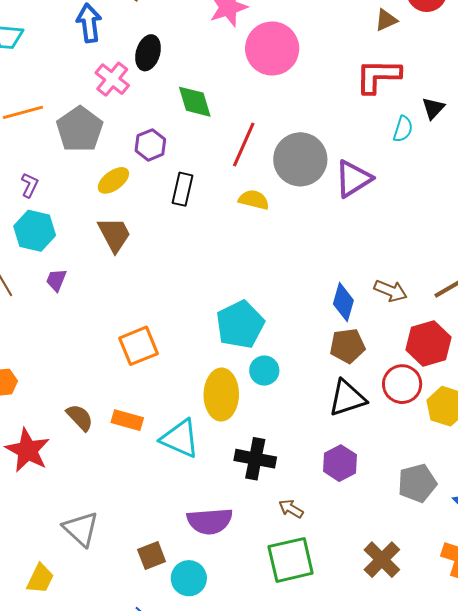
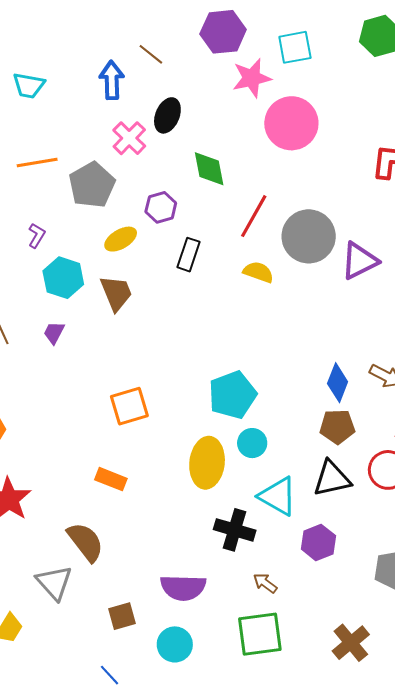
cyan hexagon: (35, 231) -> (63, 278), moved
brown semicircle: (80, 417) -> (85, 542), moved, size x1.4
cyan triangle: (180, 438) -> (278, 496), moved
cyan circle: (189, 578) -> (175, 644), moved

